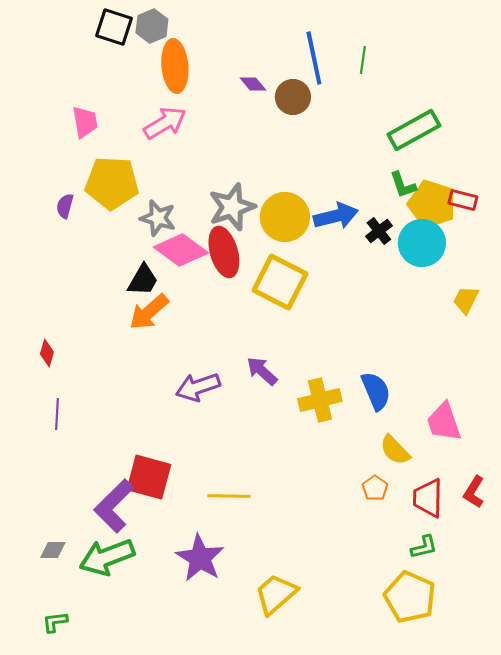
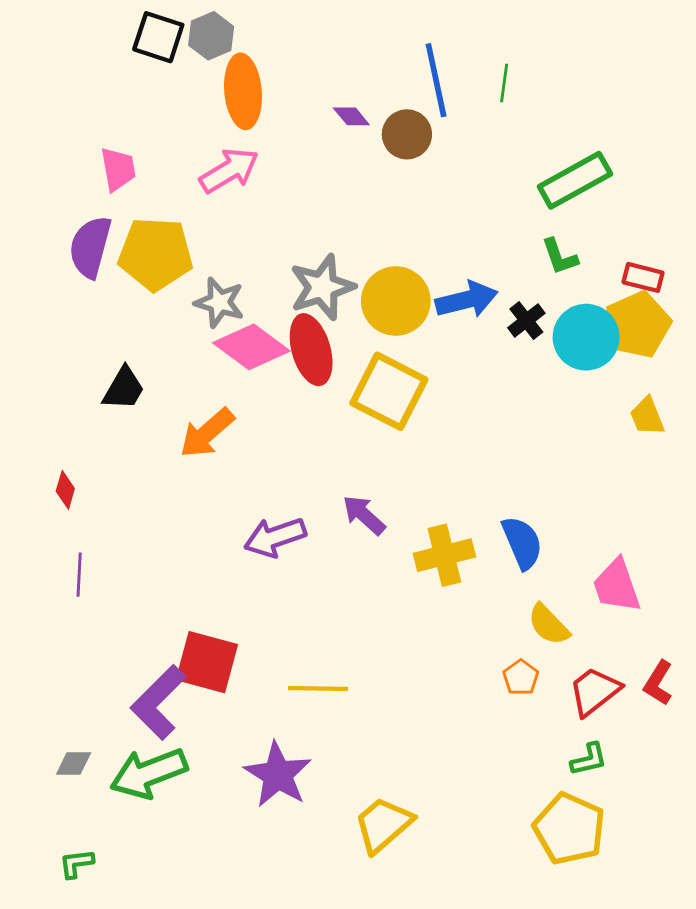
yellow pentagon: (432, 204) -> (637, 325), moved, turned 30
purple semicircle: (65, 206) -> (90, 247), moved, size x1.8
black trapezoid: (143, 280) -> (124, 389), moved
yellow trapezoid: (466, 300) -> (647, 416), turned -48
red trapezoid: (428, 498) -> (594, 691), turned 51

